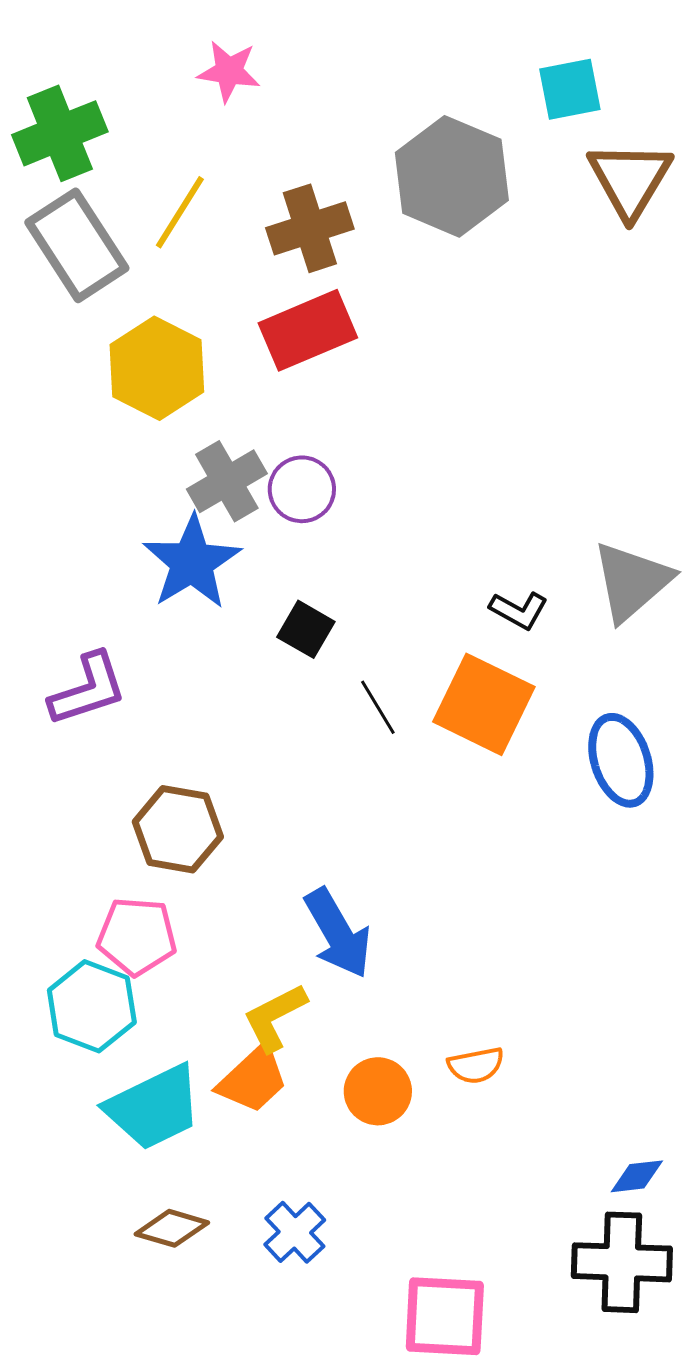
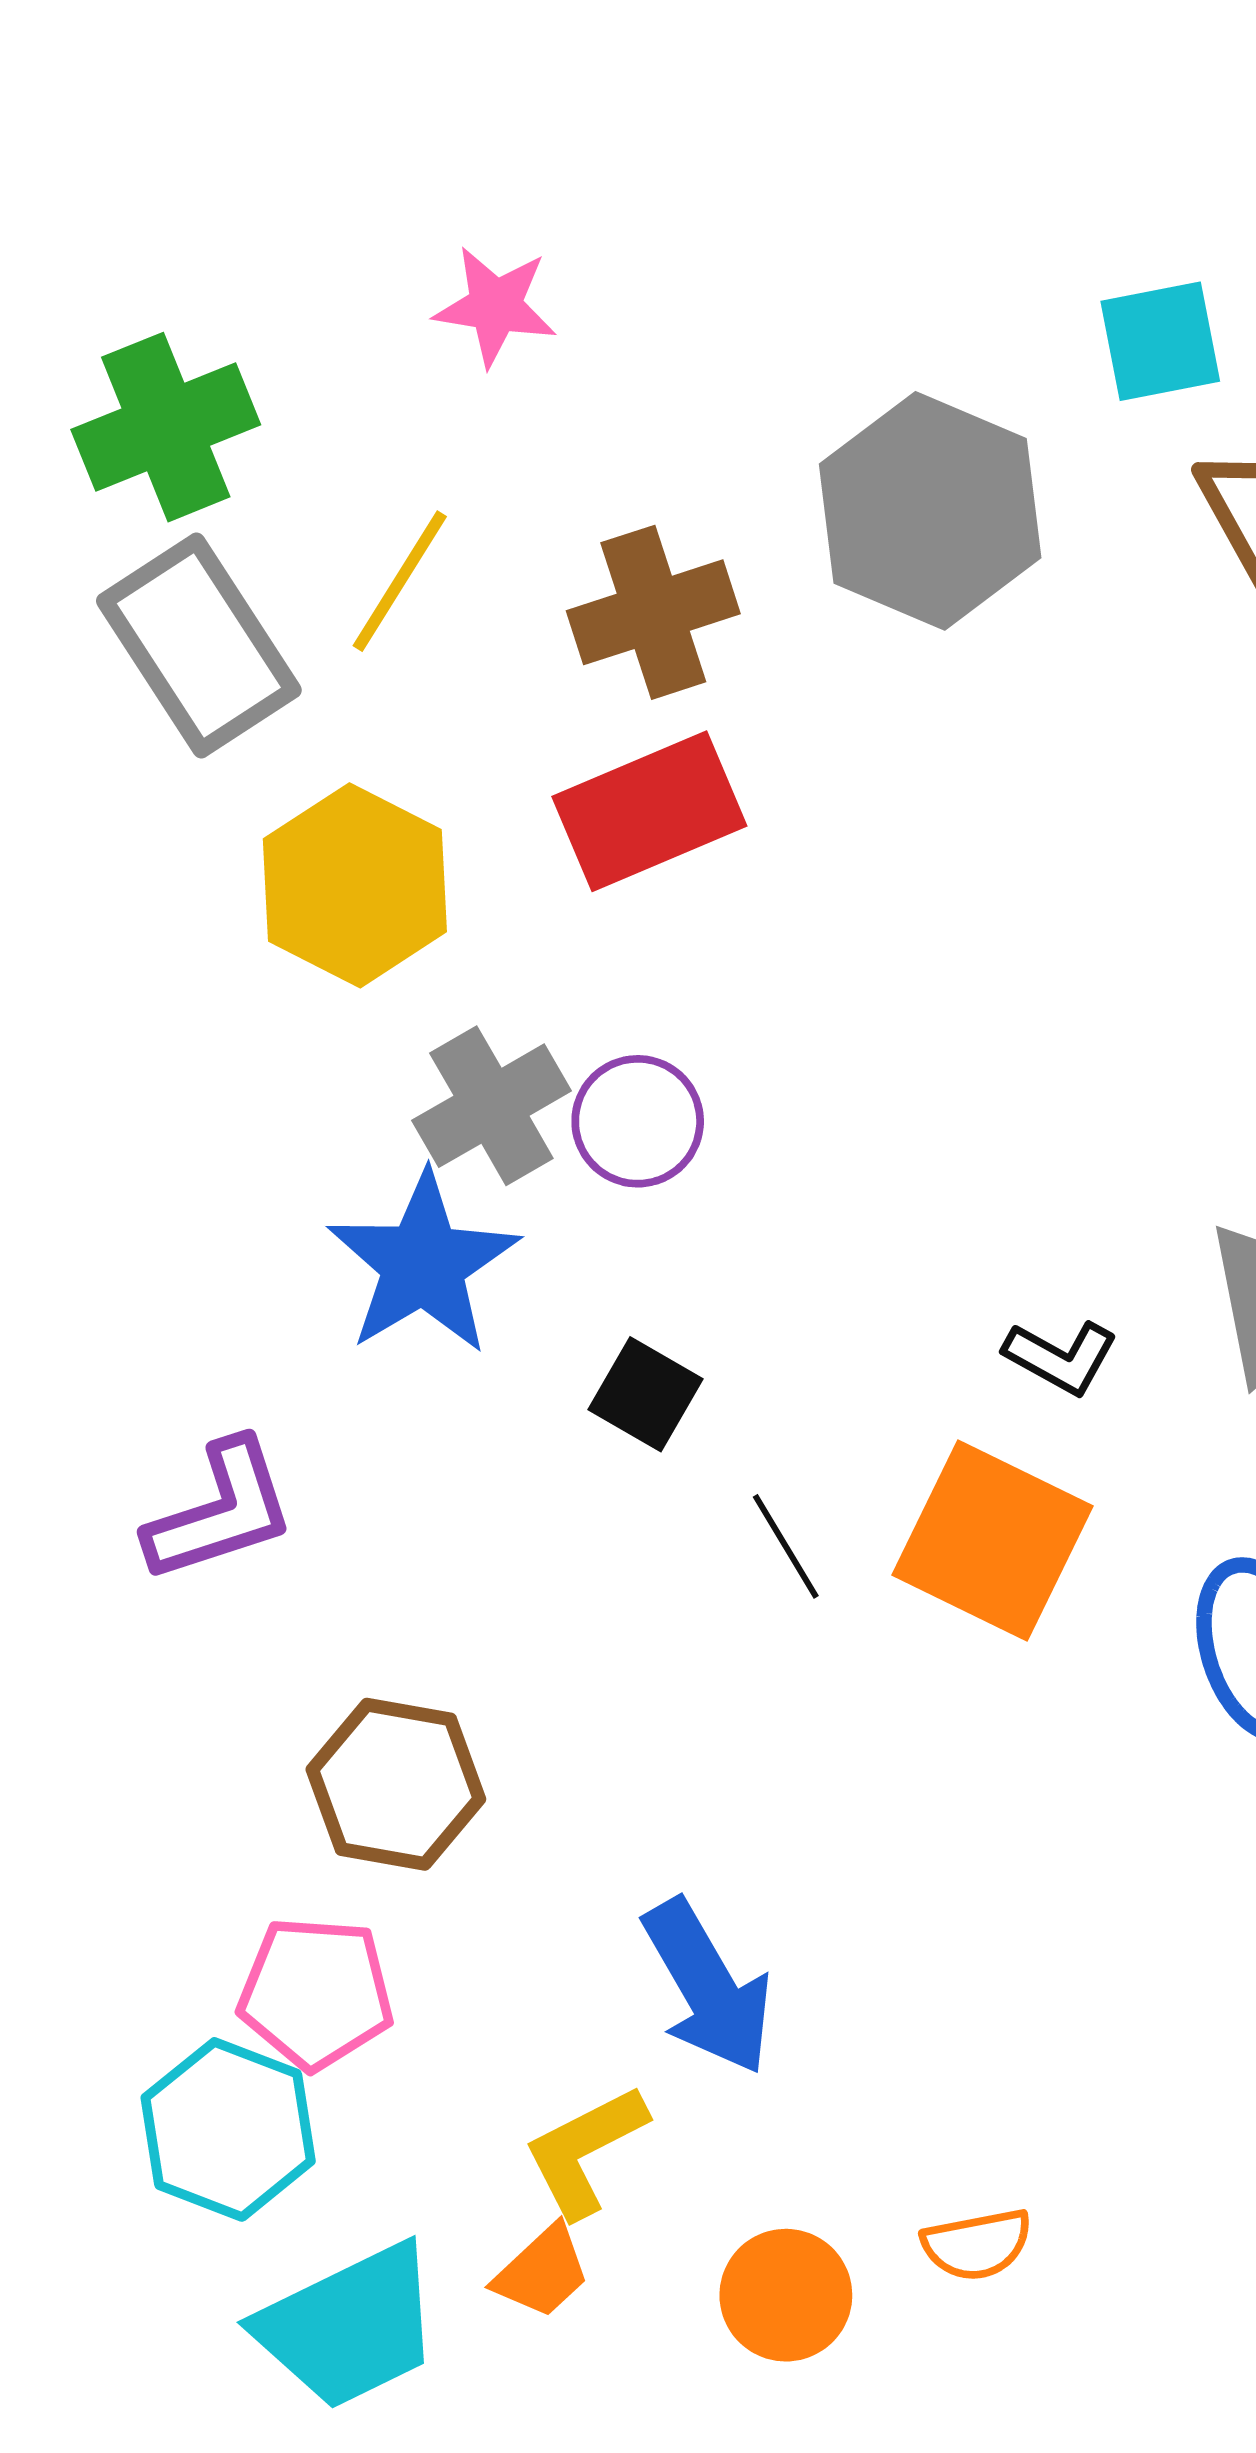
orange trapezoid: (253, 1079) -> (542, 2272), size x0.7

